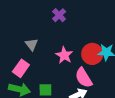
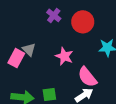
red circle: (92, 54) -> (83, 22), moved
pink rectangle: (21, 68) -> (16, 58), moved

